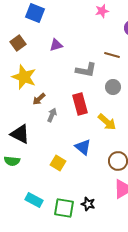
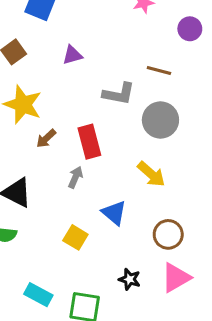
gray circle: (113, 87) -> (160, 120), size x1.5
red rectangle: (80, 104) -> (89, 142), moved
gray arrow: (52, 115) -> (75, 177), moved
black star: (88, 204) -> (130, 279), moved

